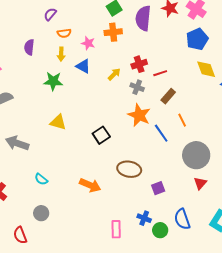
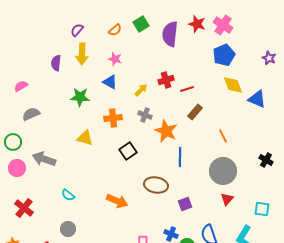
orange cross: (113, 32) -> (113, 118), moved
orange semicircle: (64, 33) -> (115, 30), moved, turned -32
yellow arrow: (61, 54) -> (82, 54), moved, size x1.5
gray cross: (137, 87) -> (145, 115), moved
orange line: (182, 120) -> (223, 136), moved
blue line: (161, 133) -> (180, 157), moved, turned 36

